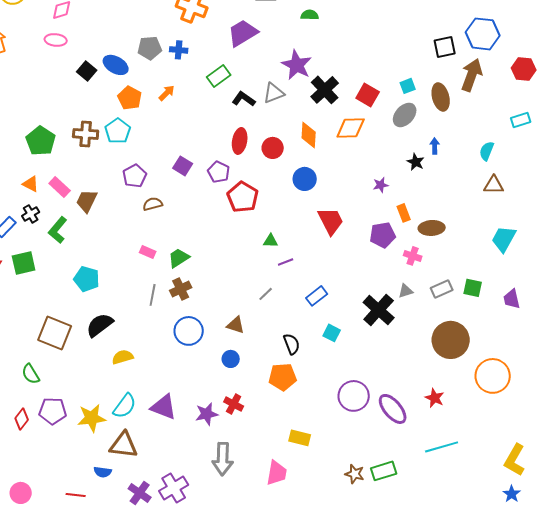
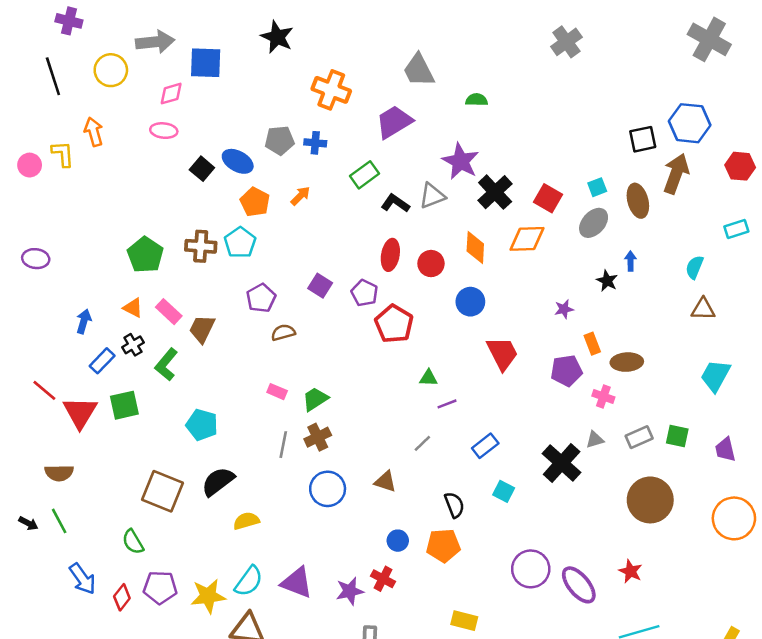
blue circle: (231, 359) -> (398, 541), moved
orange circle: (493, 376) -> (734, 518), moved

